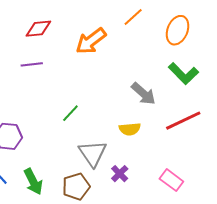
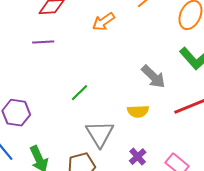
orange arrow: (91, 41) -> (103, 22), size x0.7
purple cross: (120, 174) -> (138, 157), moved

